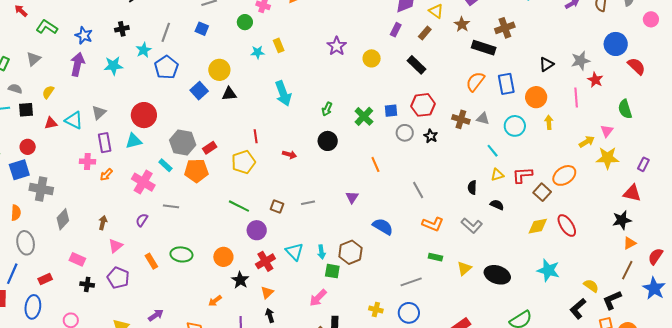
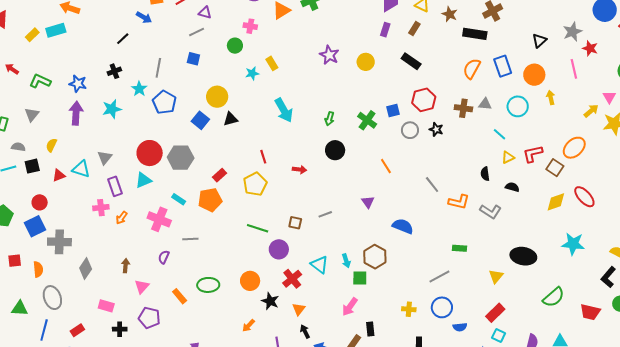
gray hexagon: (183, 142) -> (181, 158), moved
orange L-shape: (433, 224) -> (459, 202), moved
yellow triangle: (464, 268) -> (496, 276), moved

